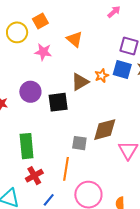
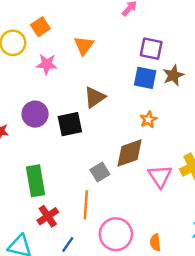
orange triangle: (75, 39) -> (84, 45), turned 30
orange star: (102, 76) -> (148, 120), moved
gray square: (79, 143) -> (100, 172), turned -35

